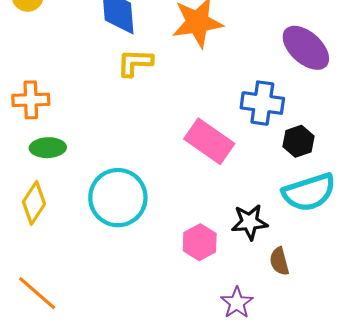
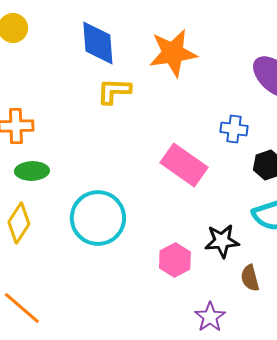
blue cross: (262, 103) -> (234, 129), size x0.7

